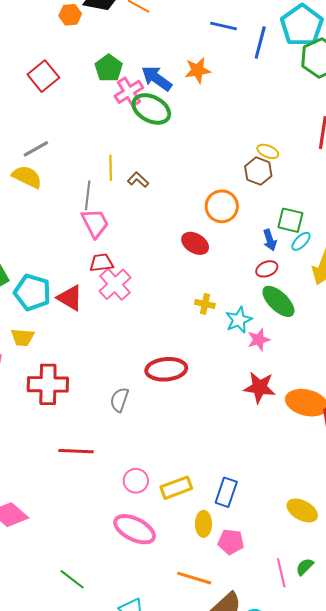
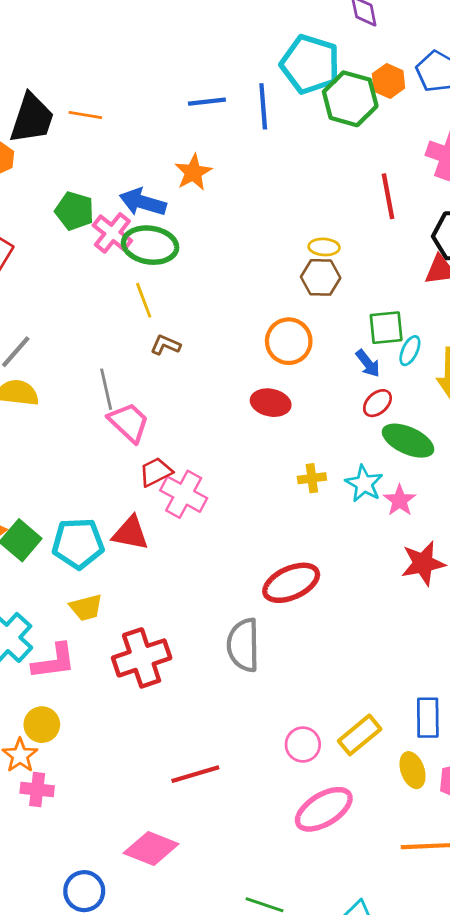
yellow line: (111, 168) -> (144, 300), moved
gray semicircle: (119, 400) -> (243, 645), size x1.5
red line: (76, 451) -> (195, 774), moved
pink ellipse: (135, 529) -> (324, 809), turned -39

